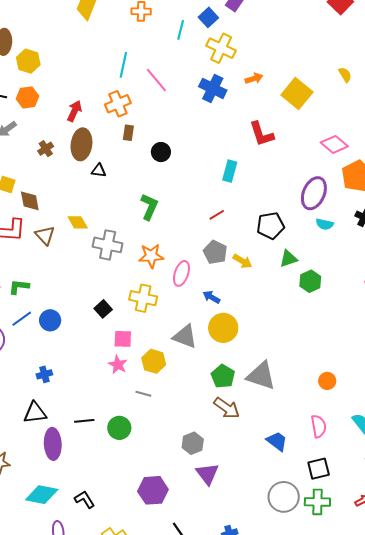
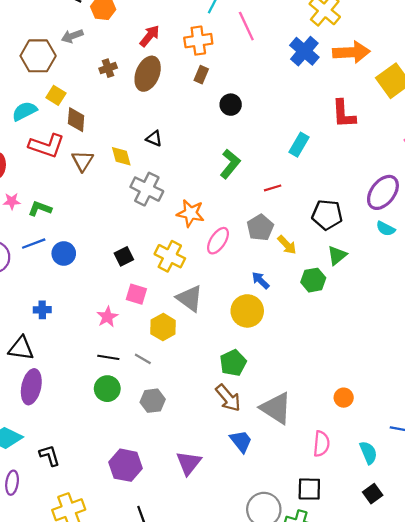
orange arrow: (254, 78) -> (351, 52), size x1.8
black triangle: (99, 171) -> (154, 139), moved
green L-shape: (149, 207) -> (230, 164), moved
green triangle: (288, 259) -> (337, 255), turned -36
green hexagon: (310, 281) -> (313, 280), moved
blue arrow: (211, 297) -> (261, 280), moved
gray triangle: (185, 336) -> (190, 298), moved
pink star: (118, 365) -> (107, 317), moved
gray triangle: (261, 376) -> (276, 408), moved
black line: (84, 421) -> (108, 357), moved
blue trapezoid: (277, 441) -> (241, 441), moved
gray hexagon: (193, 443) -> (153, 401), moved

